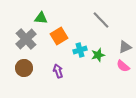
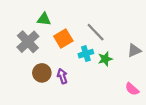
gray line: (101, 20) -> (96, 32), moved
pink semicircle: (123, 66) -> (132, 89), moved
brown circle: (24, 68) -> (42, 73), moved

